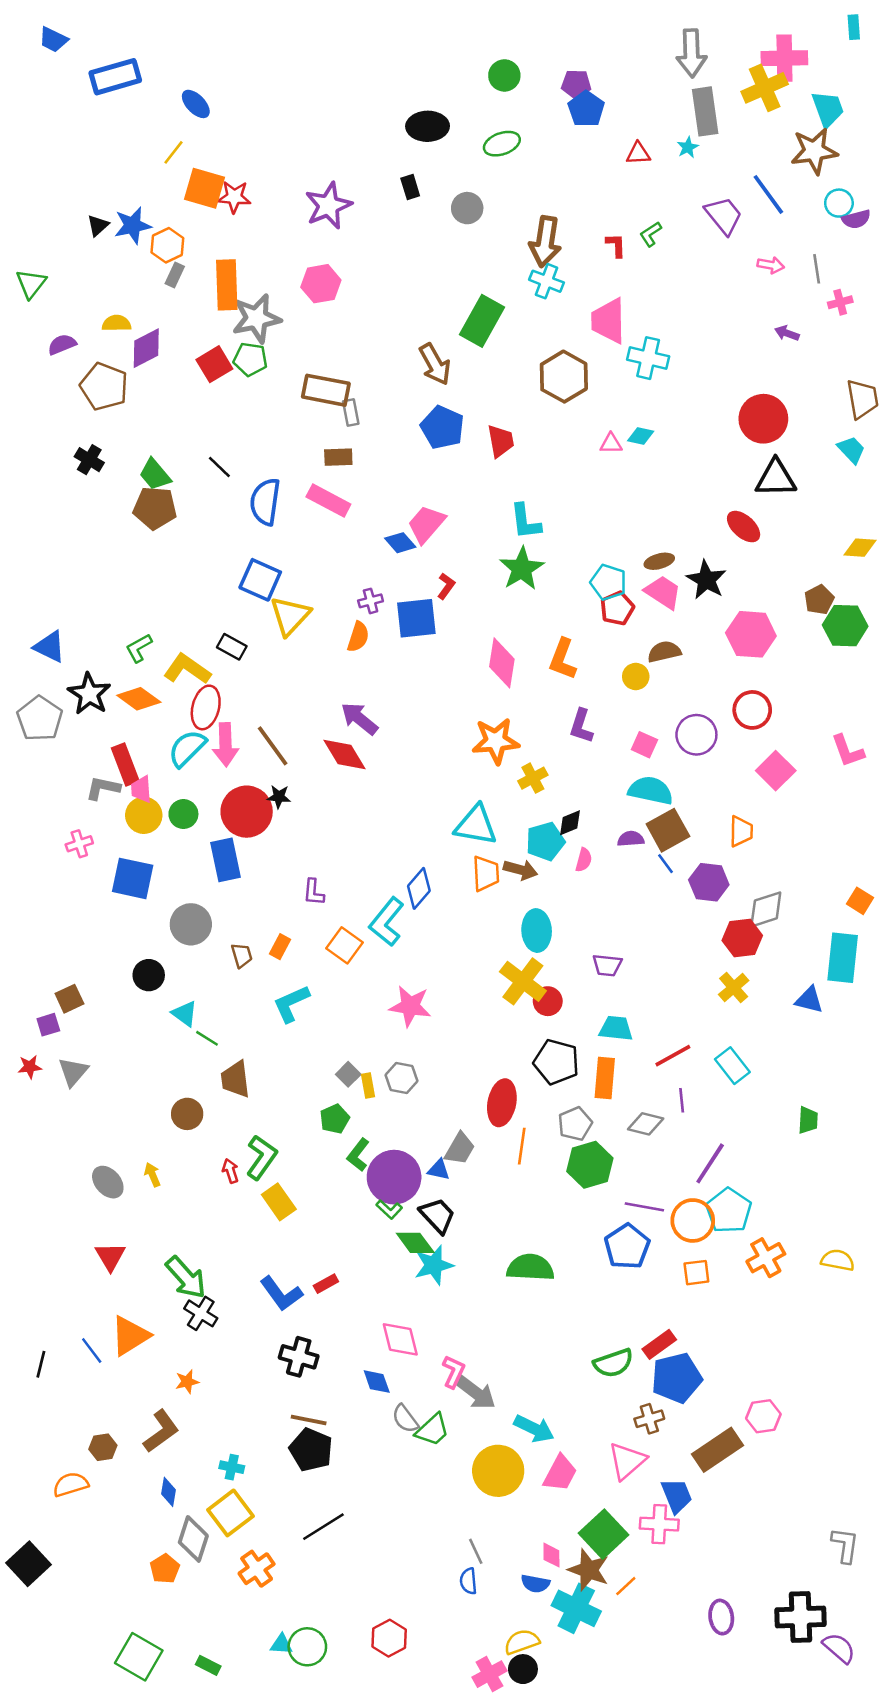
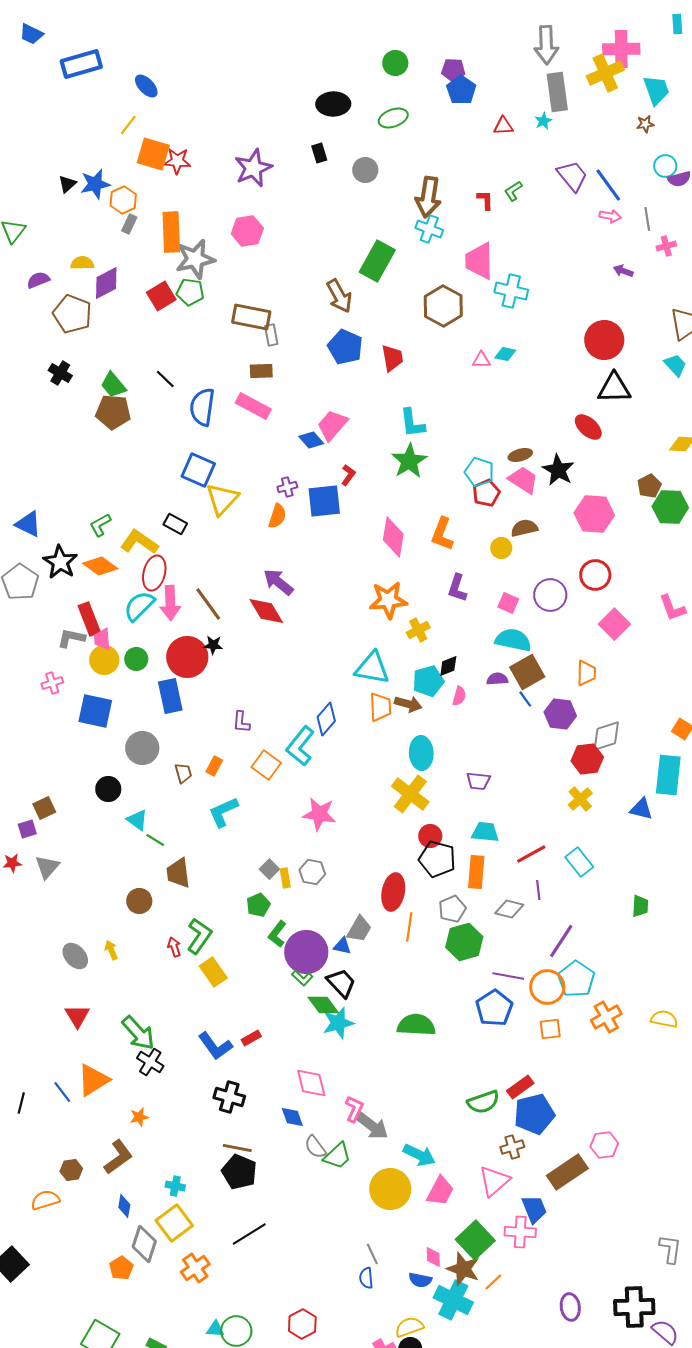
brown star: (814, 151) -> (645, 124), size x0.5
blue line: (768, 194) -> (608, 185), moved
red circle: (548, 1001) -> (430, 836), moved

